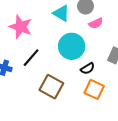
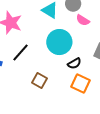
pink semicircle: (96, 23) -> (83, 20), turned 56
brown square: (51, 87) -> (40, 81), size x0.7

